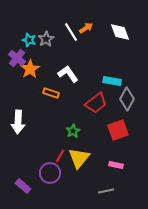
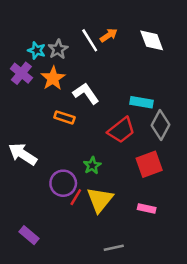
orange star: (30, 69) -> (53, 78), moved
white arrow: (18, 122) -> (23, 154), turned 120
purple circle: (50, 173) -> (63, 183), moved
gray line: (106, 191) -> (114, 248), moved

